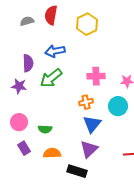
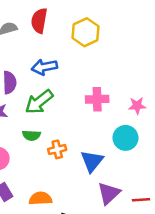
orange cross: (86, 102) -> (57, 149), moved
green semicircle: (45, 129) -> (31, 135), moved
purple triangle: (89, 149) -> (109, 193), moved

